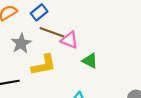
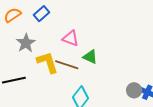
brown line: (52, 32) -> (67, 65), moved
yellow L-shape: (44, 65) -> (47, 62), turned -95

